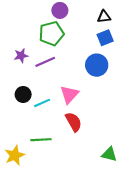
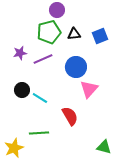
black triangle: (104, 17) -> (74, 34), moved
blue circle: (97, 65) -> (76, 67), moved
pink triangle: (69, 94) -> (89, 89), moved
cyan line: (42, 103) -> (40, 98), turned 56

